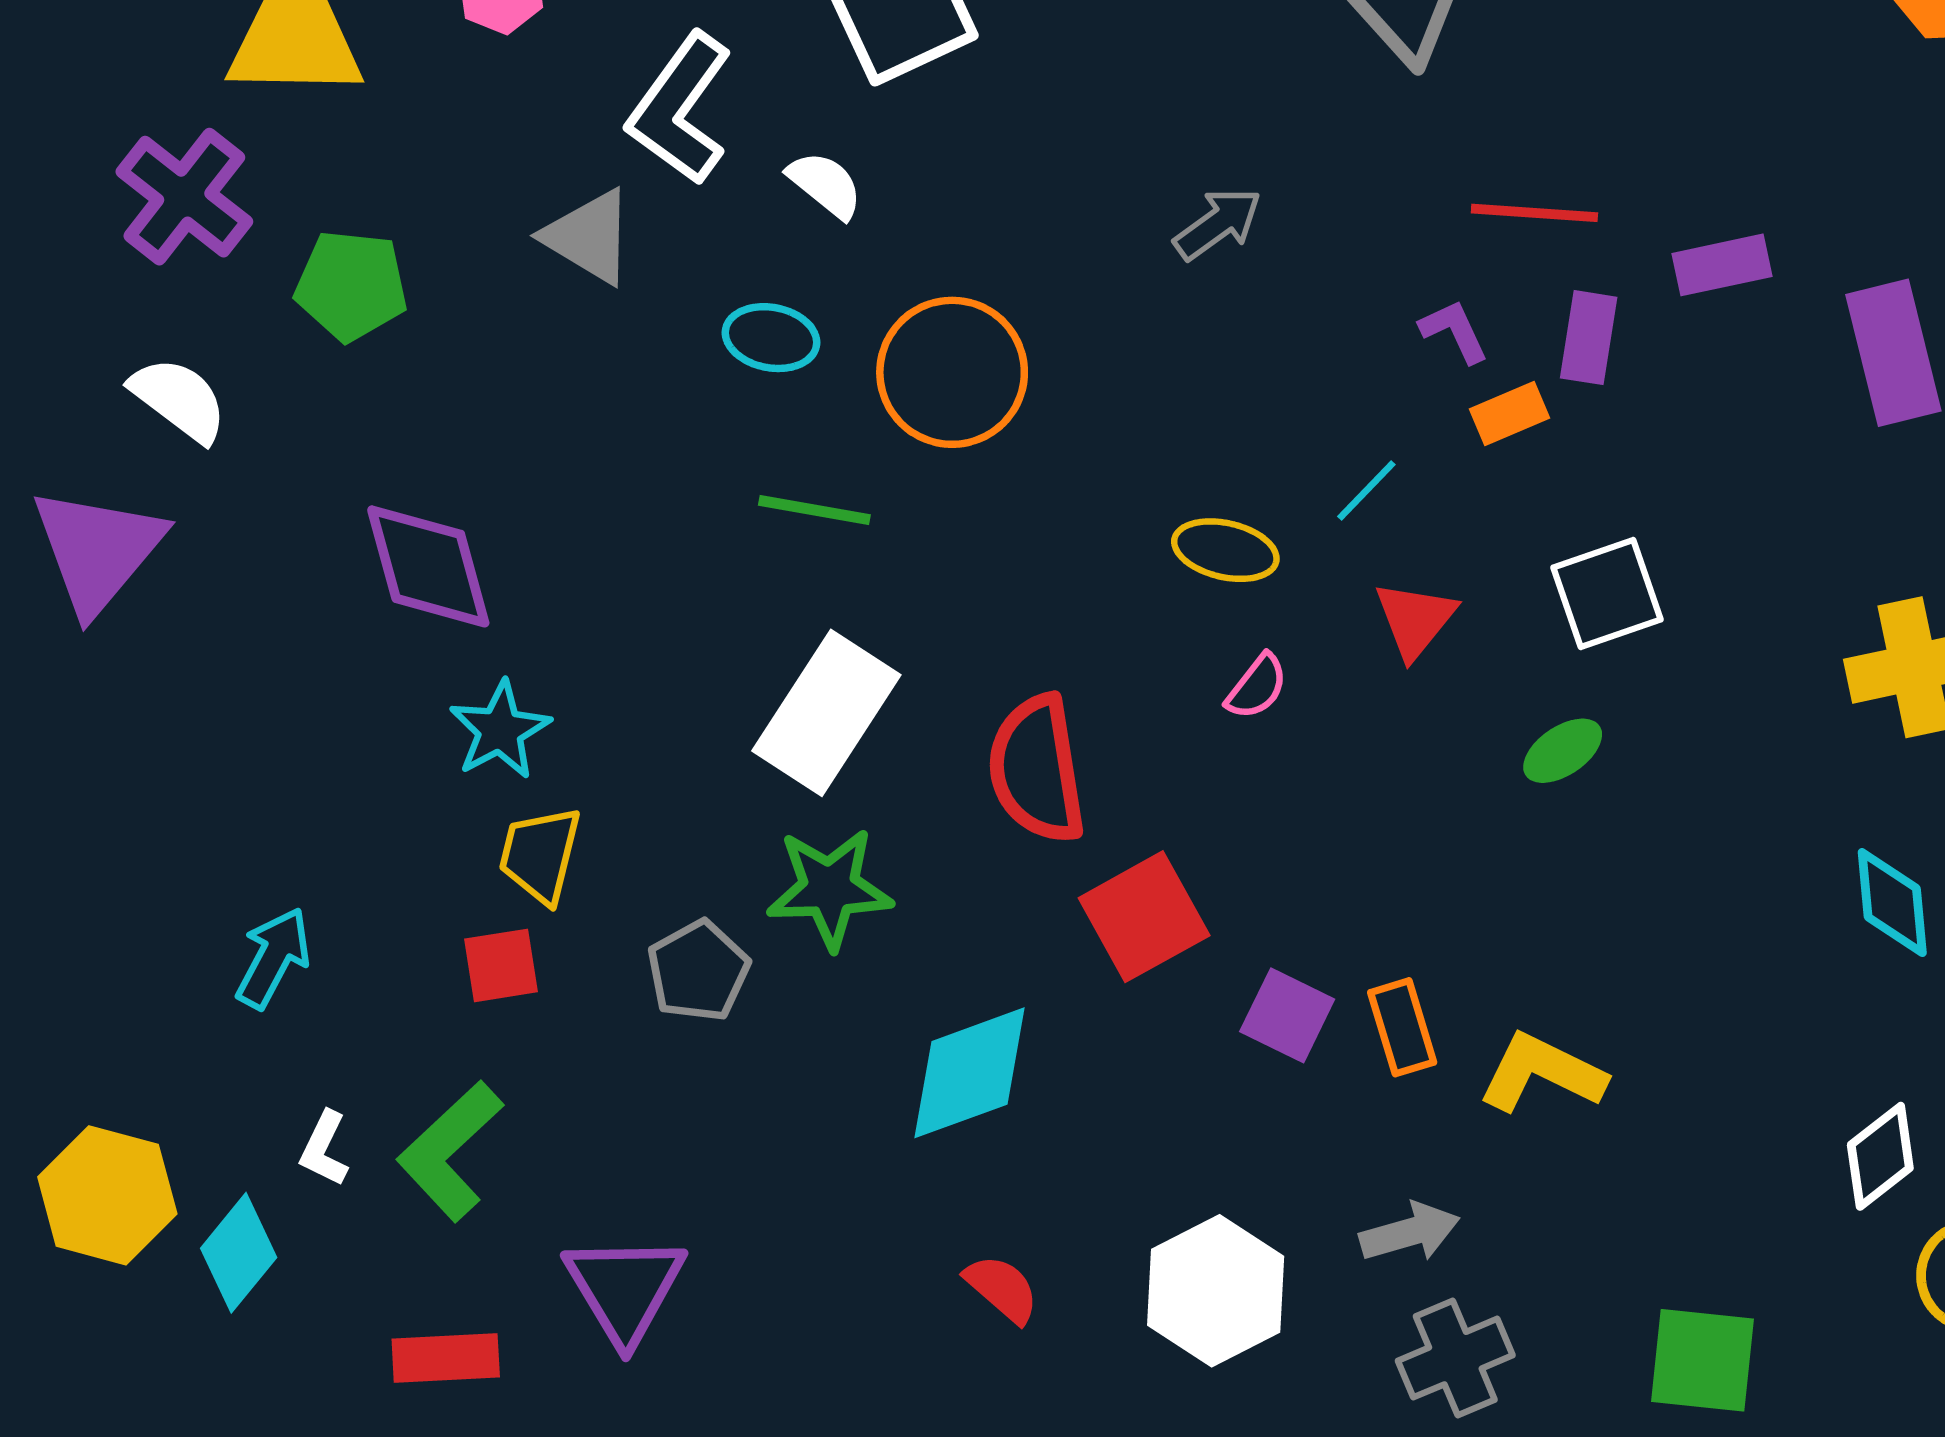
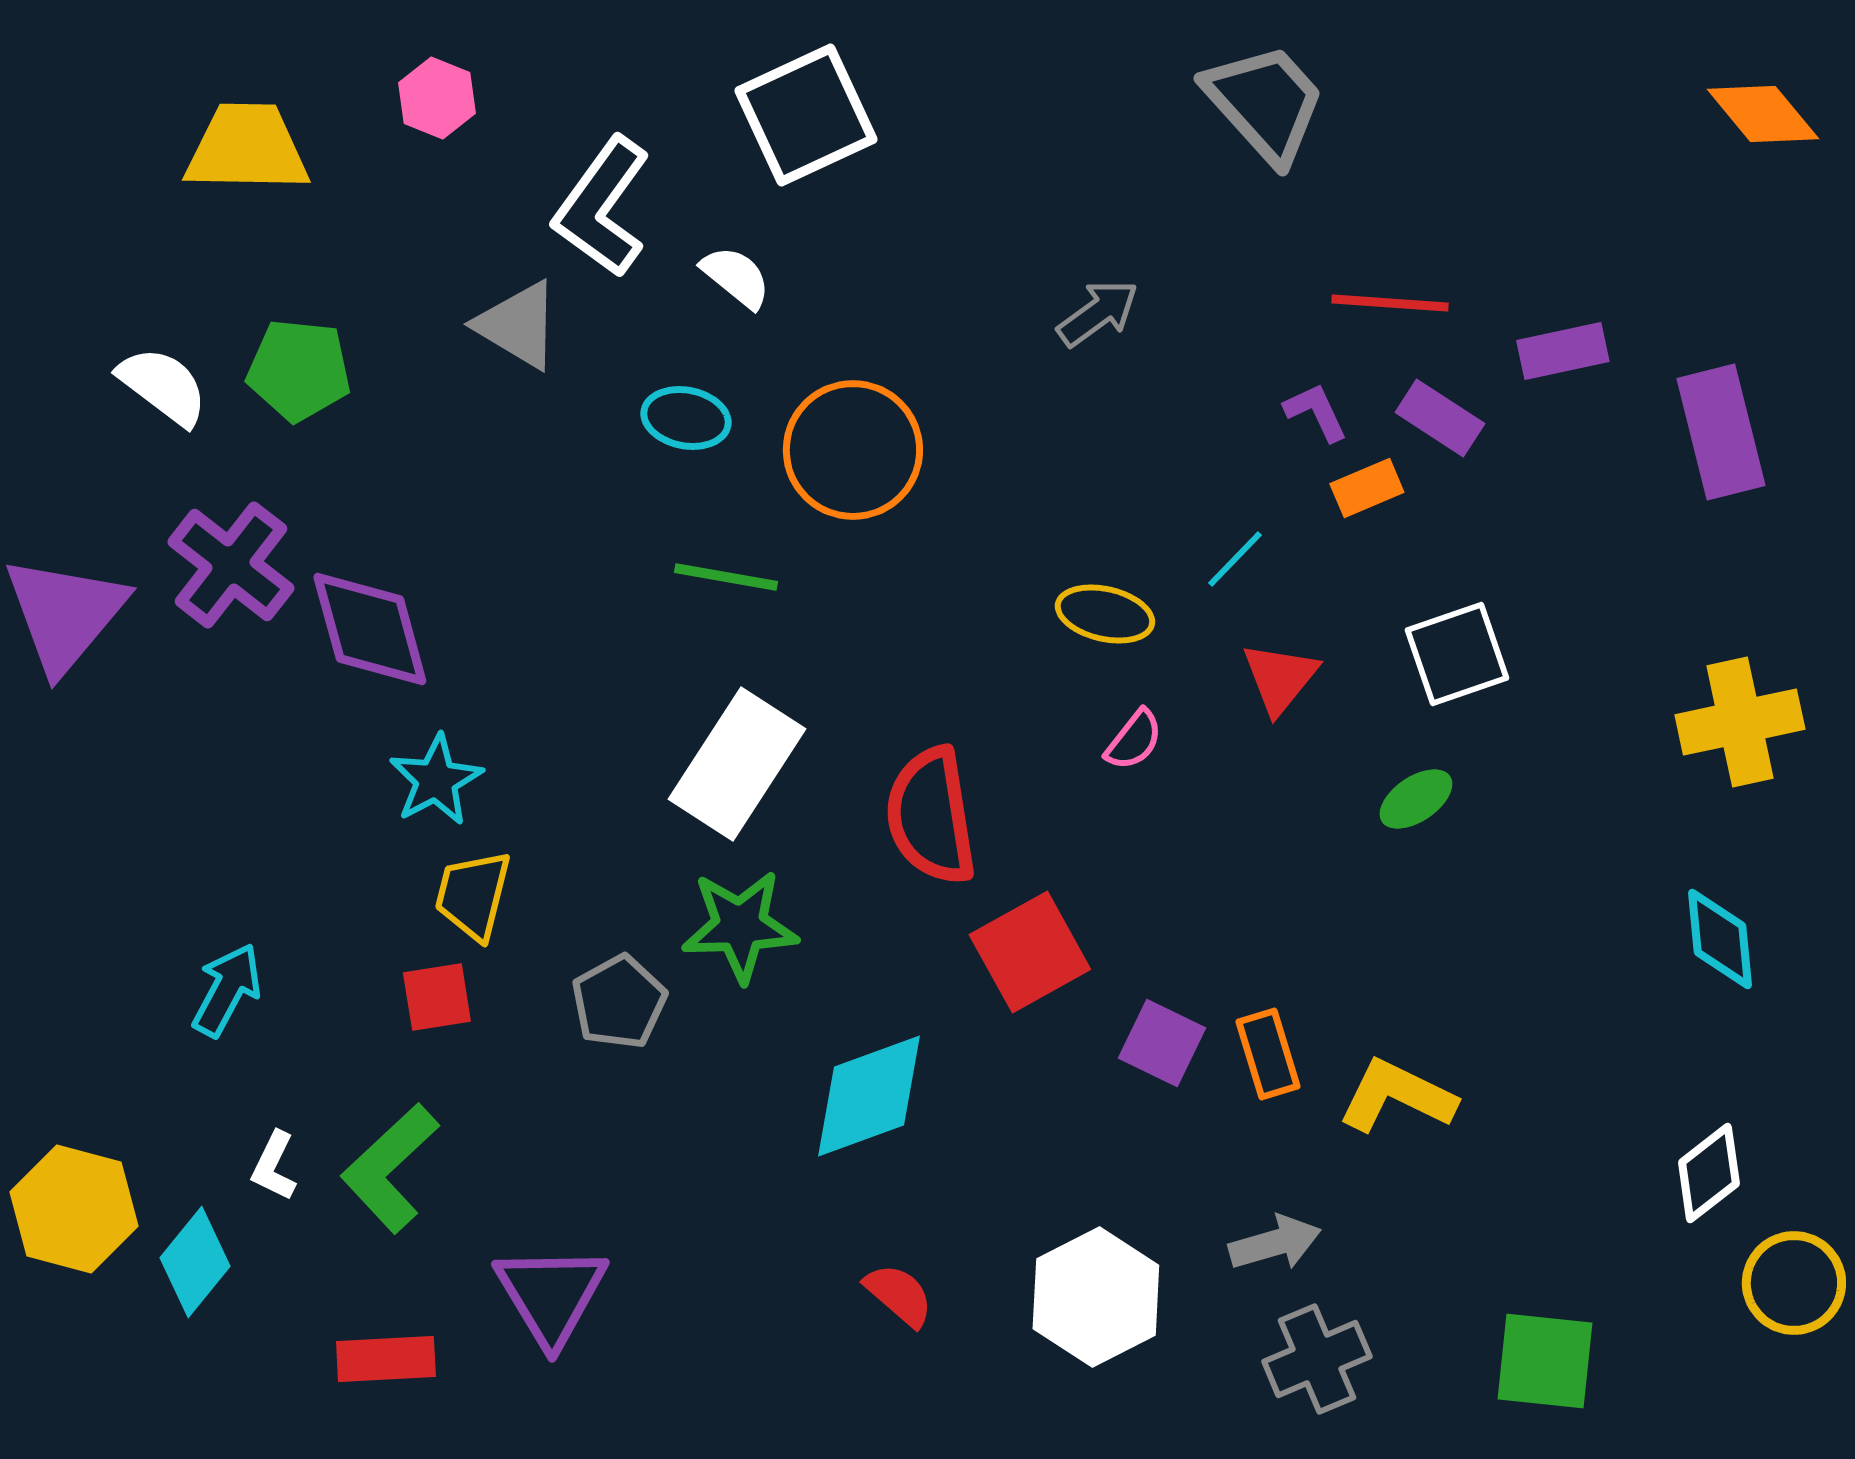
purple cross: (184, 197) -> (231, 565), moved
purple rectangle: (1589, 338) -> (1440, 418), turned -66
white semicircle: (179, 399) -> (163, 386), moved

